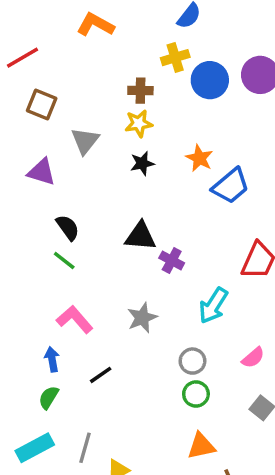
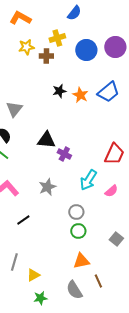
yellow cross: (175, 58) -> (57, 38), moved
yellow star: (139, 123) -> (26, 47), moved
gray triangle: (85, 141) -> (14, 109), moved
black star: (142, 163) -> (59, 91), moved
blue trapezoid: (231, 186) -> (108, 92), moved
pink semicircle: (253, 358) -> (111, 191), moved

